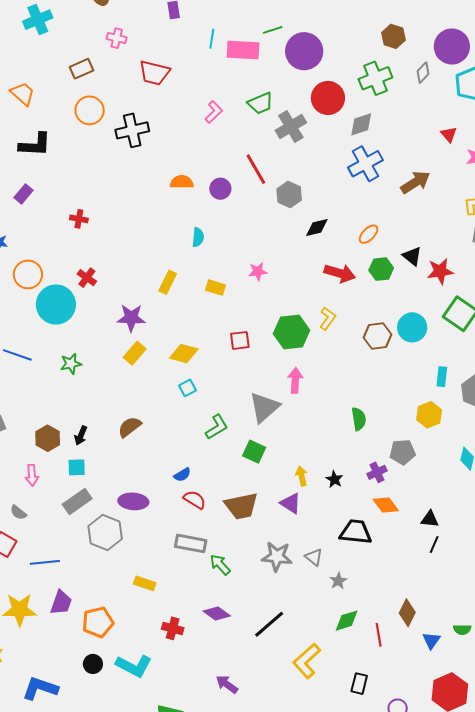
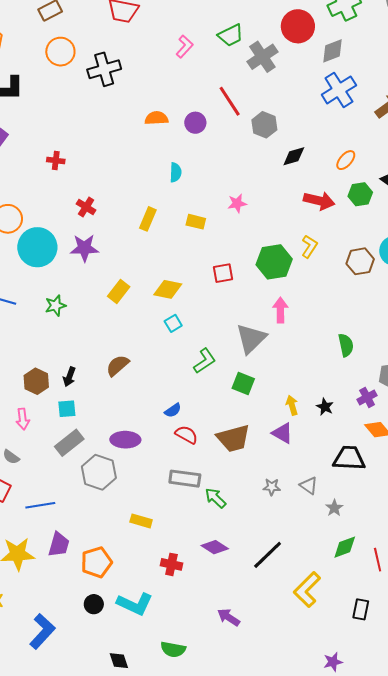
red cross: (87, 278) -> (86, 207), moved
purple star: (131, 318) -> (84, 248), moved
gray star: (277, 557) -> (272, 487), size x0.6
blue L-shape: (40, 688) -> (42, 631), turned 117

